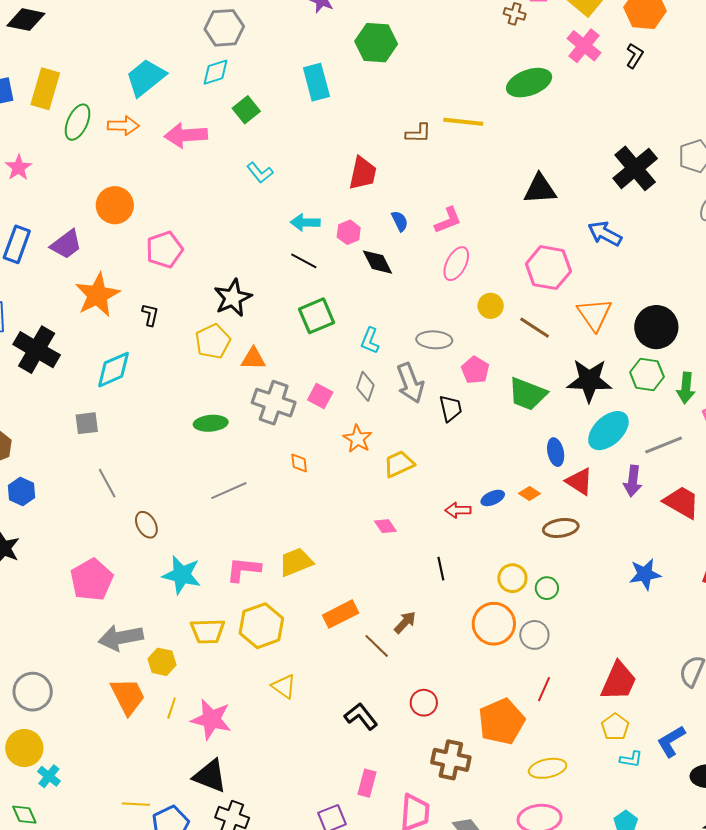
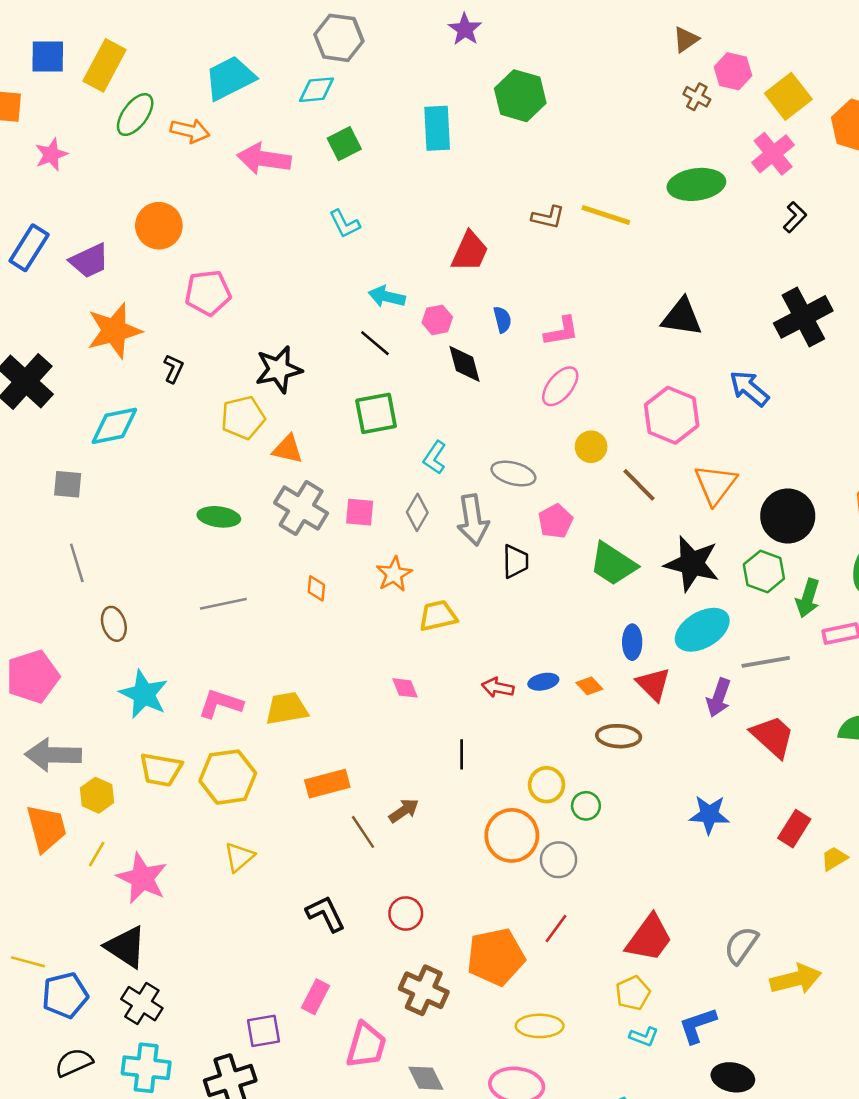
black L-shape: (635, 56) -> (795, 217), moved
pink square: (320, 396) -> (360, 512), turned -35
yellow triangle: (284, 686) -> (239, 857), turned 32

